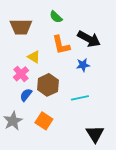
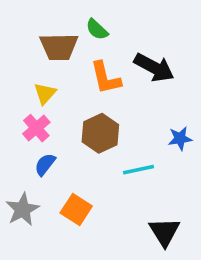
brown trapezoid: (21, 27) -> (59, 47), moved
yellow triangle: (34, 57) -> (45, 93), moved, turned 40
blue star: (83, 65) -> (180, 138), moved
brown hexagon: (48, 85) -> (100, 133), moved

